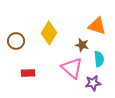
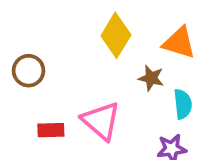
yellow diamond: (49, 33) -> (116, 35), moved
pink triangle: (72, 68) -> (101, 121), moved

